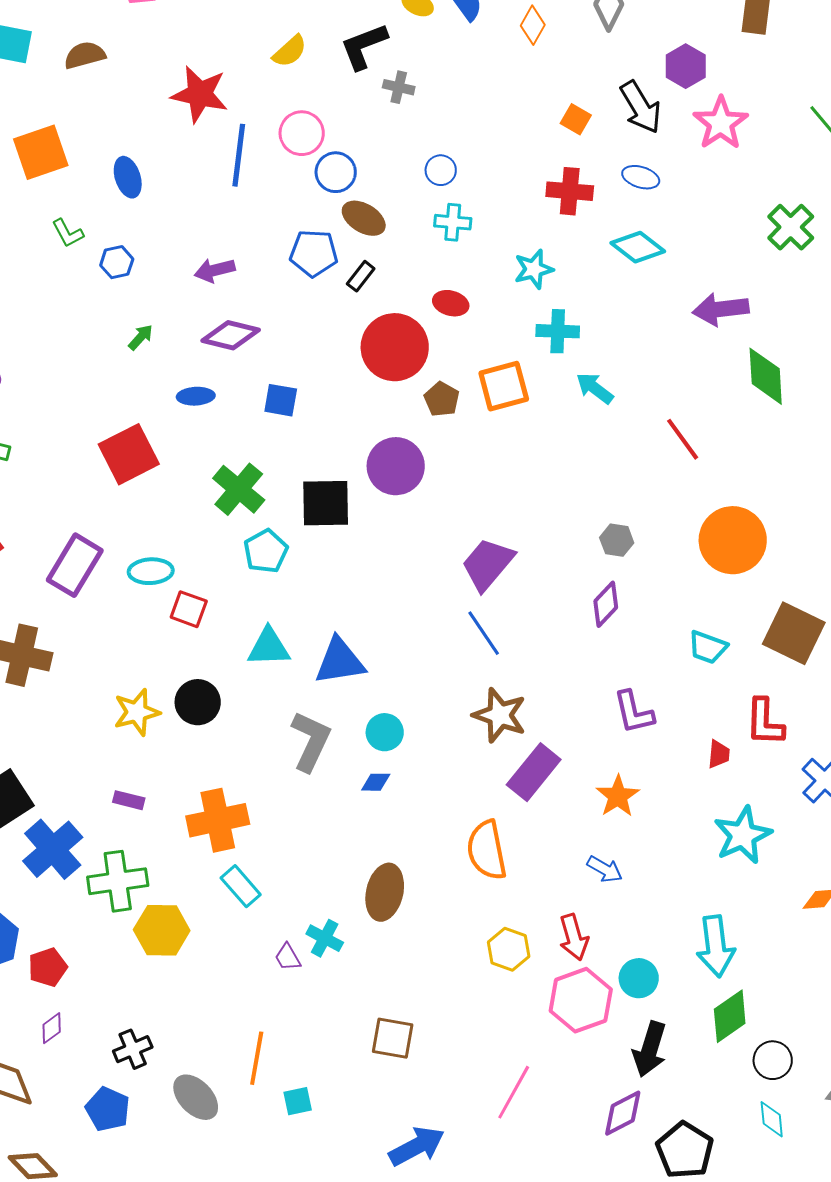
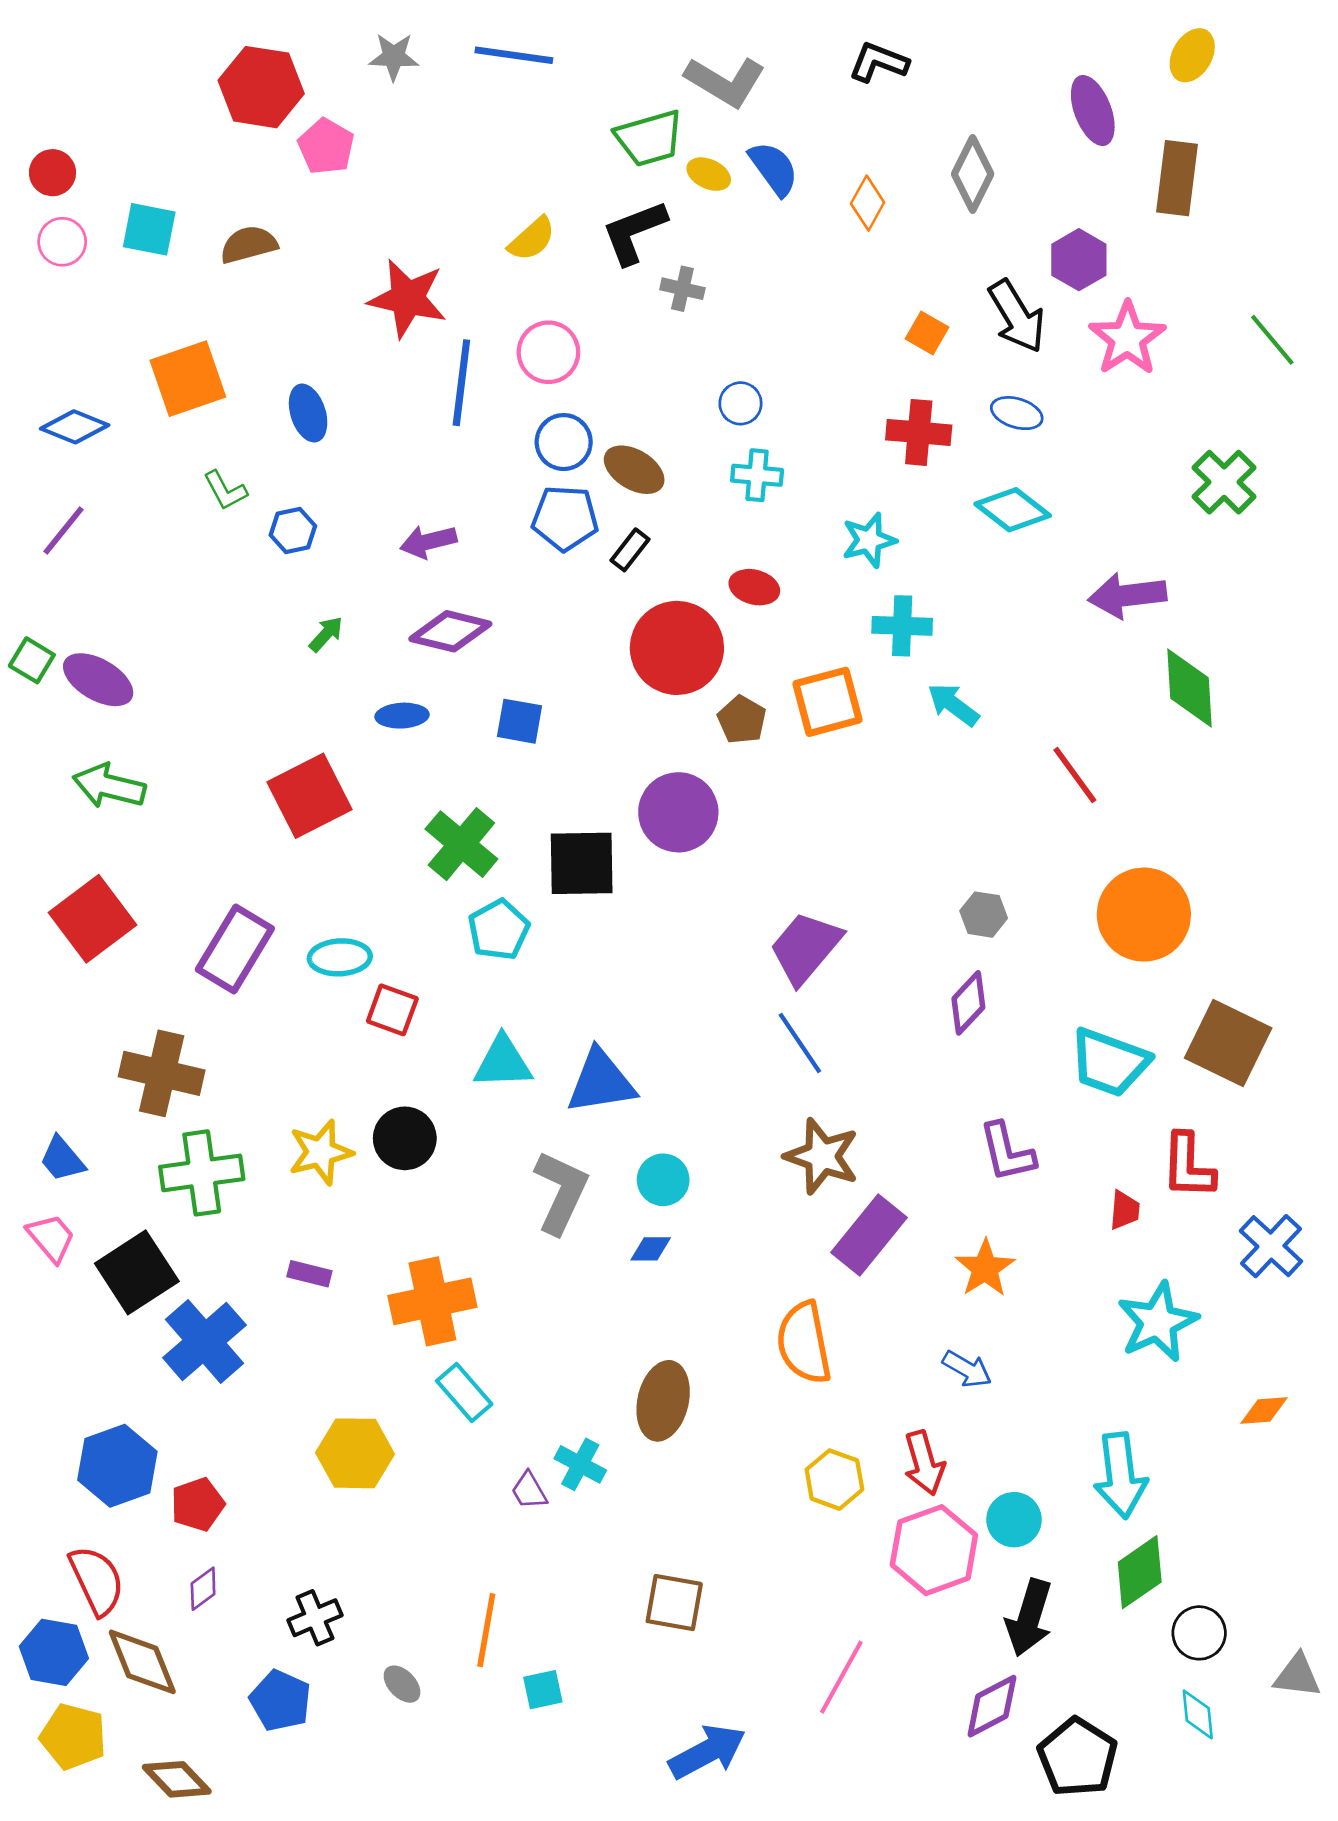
blue circle: (336, 172) -> (564, 442), moved
cyan trapezoid: (708, 647) -> (1109, 1062), size x1.5
green cross: (118, 881) -> (202, 1173), moved
gray ellipse: (196, 1097) -> (402, 1684), size x0.6

